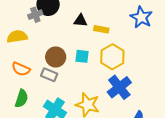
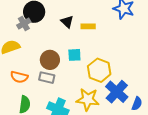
black triangle: (80, 21) -> (67, 22), turned 48
yellow hexagon: (112, 57) -> (99, 70), moved
blue cross: (119, 87) -> (117, 92), moved

